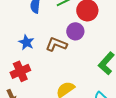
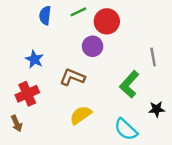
brown L-shape: (56, 44) -> (72, 77), moved

